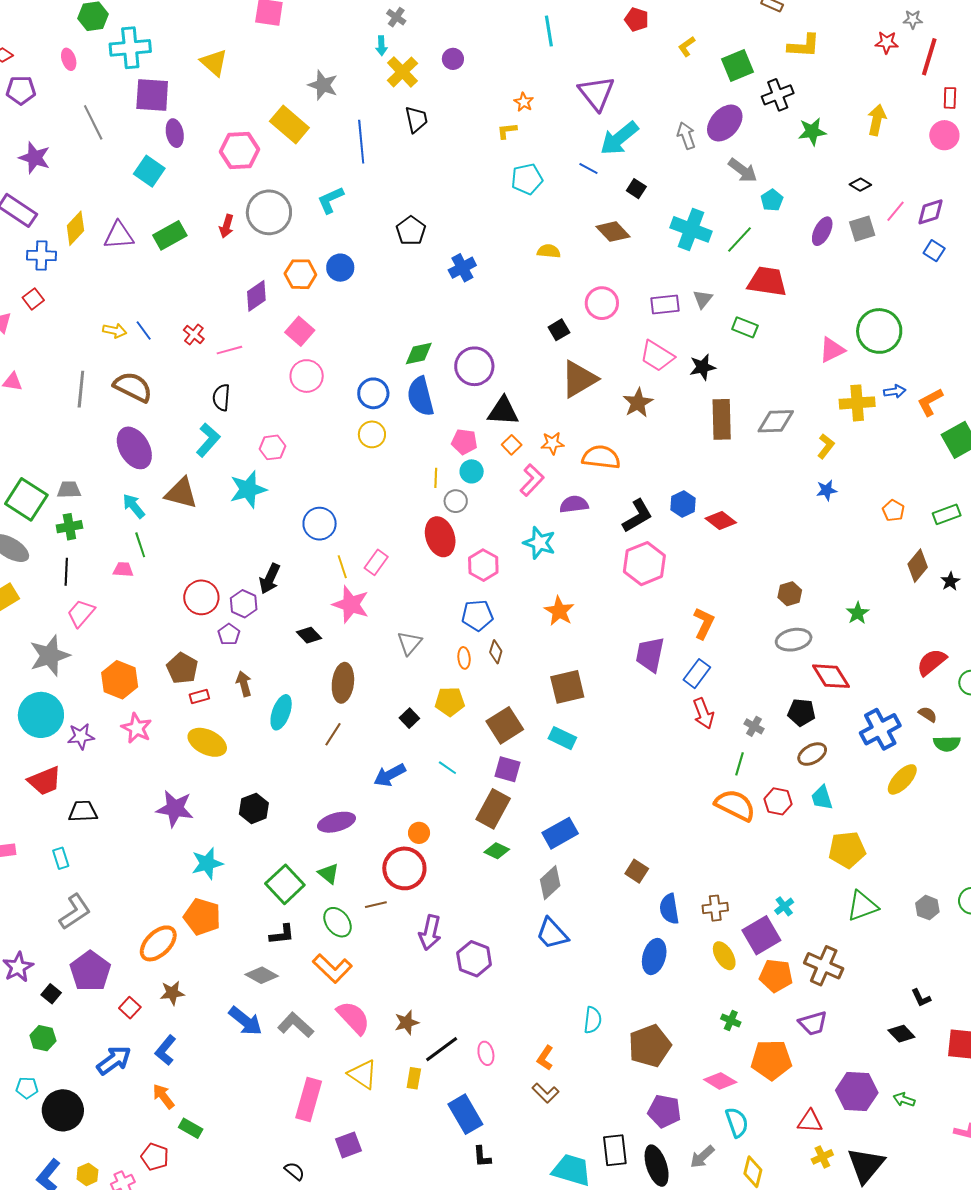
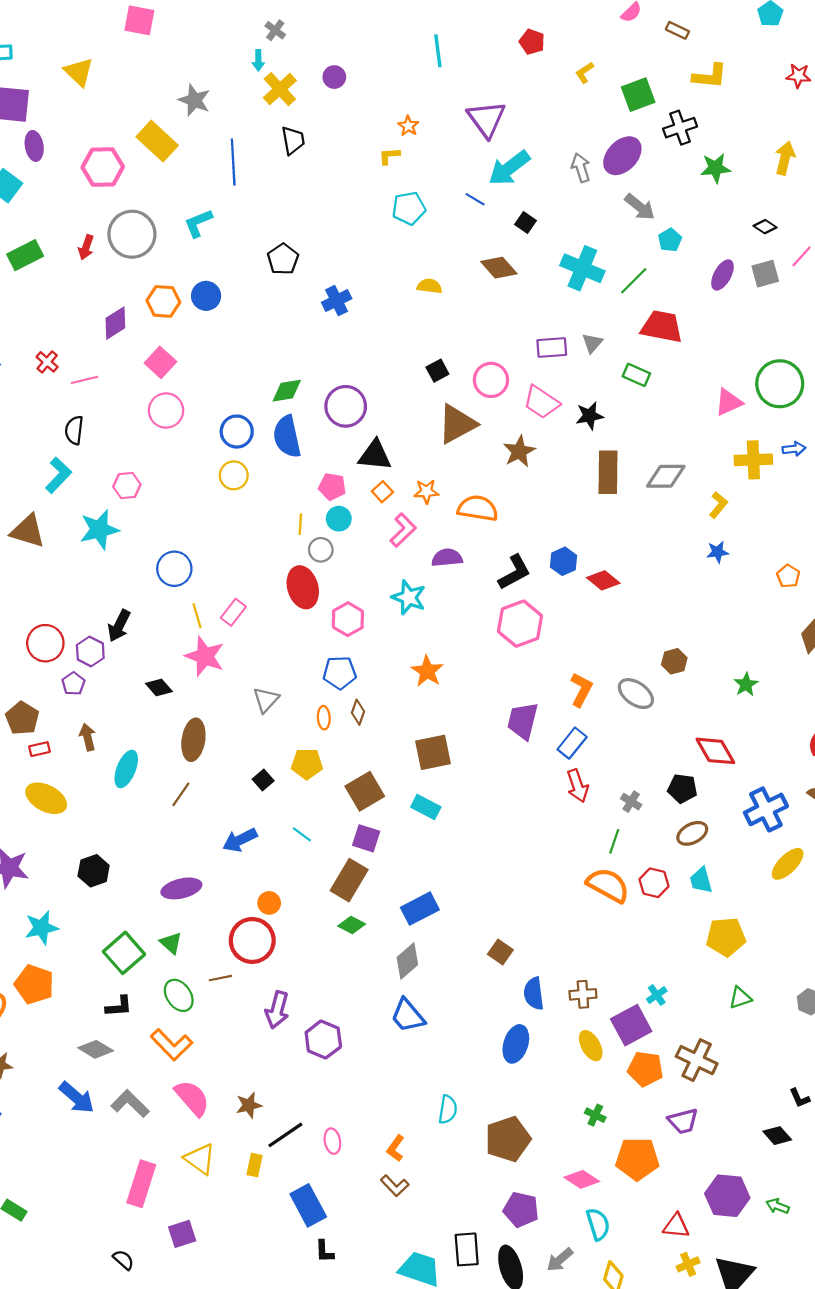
pink circle: (602, 303) -> (491, 380), moved
gray ellipse: (794, 640) -> (636, 694), moved, turned 44
green triangle: (862, 906) -> (740, 998), size x0.7

